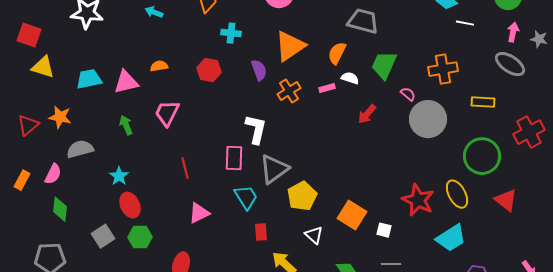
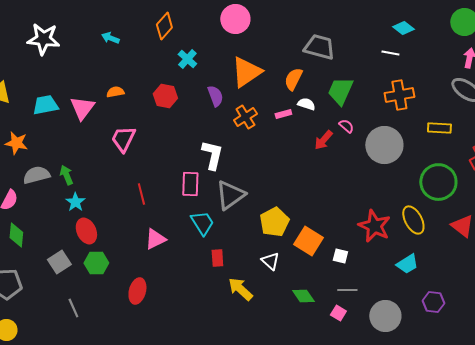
white line: (465, 23) -> (390, 53), moved
cyan cross: (231, 33) -> (187, 59), turned 36
pink triangle: (126, 82) -> (82, 108), turned -40
pink semicircle: (408, 94) -> (346, 126), moved
green arrow: (126, 125) -> (66, 175), moved
yellow pentagon: (302, 196) -> (274, 222), moved
cyan trapezoid: (451, 238) -> (407, 264), size x0.7

